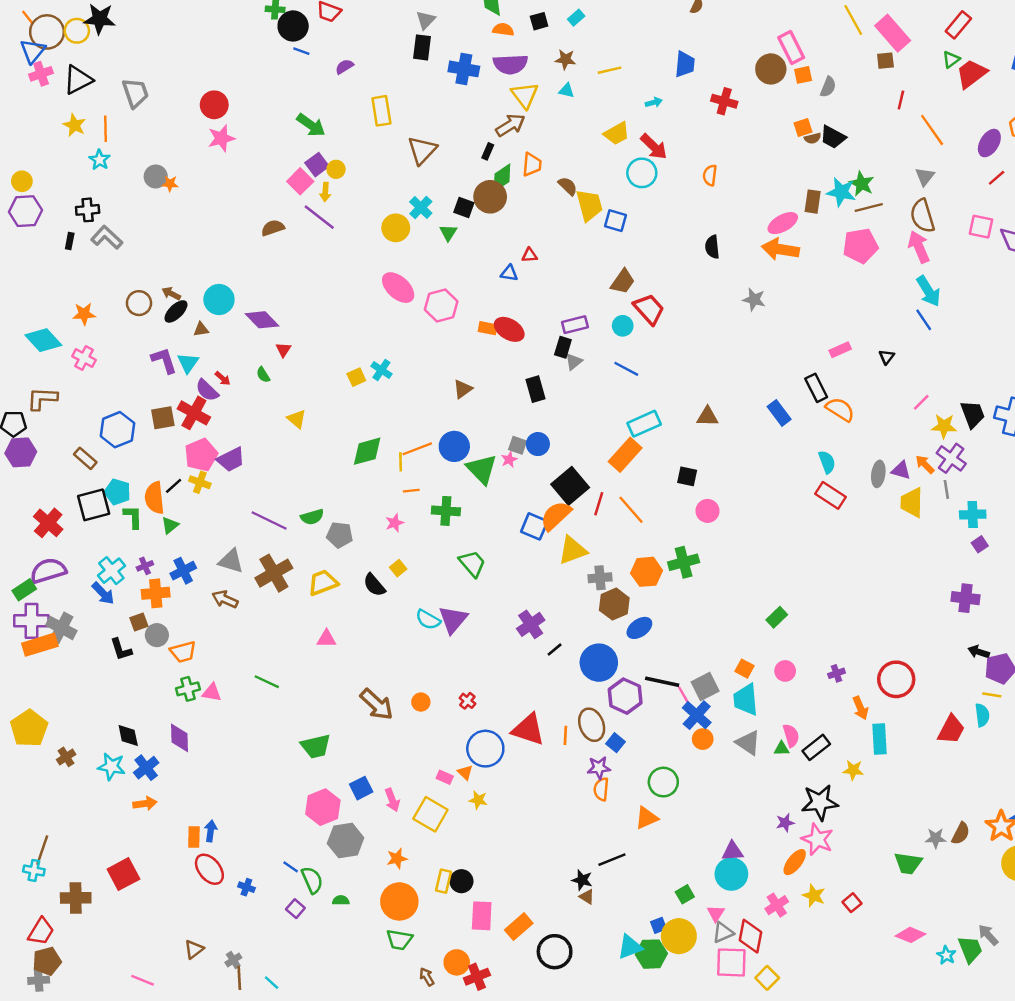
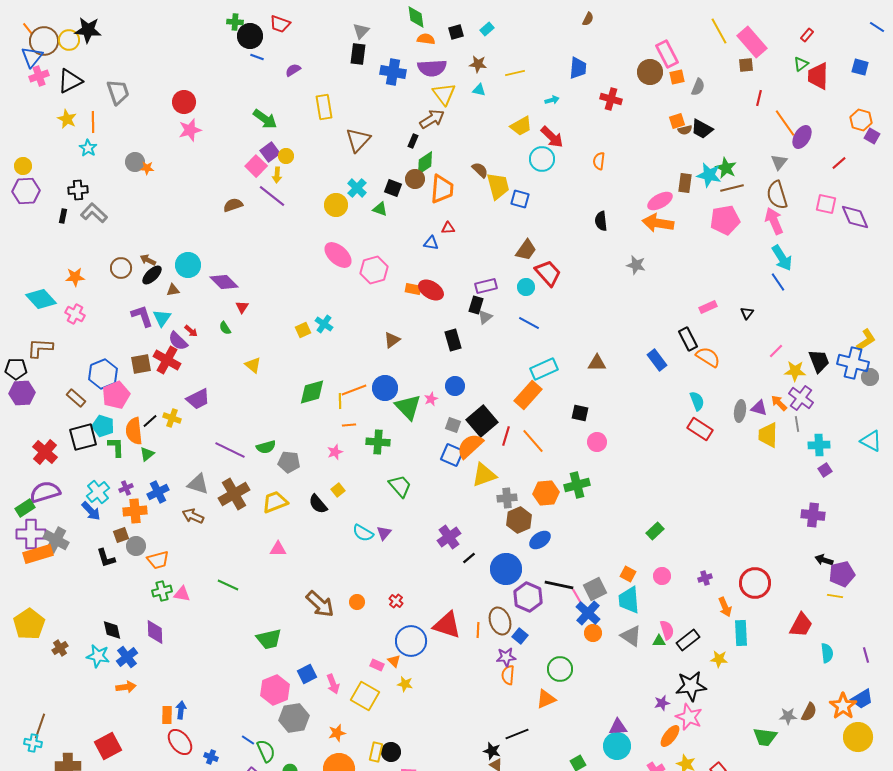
red rectangle: (958, 25) -> (807, 35), size x0.6
red trapezoid: (971, 74) -> (818, 76), turned -52
purple ellipse: (989, 143) -> (802, 137), moved
orange trapezoid: (532, 165) -> (442, 189), moved, size x1.4
brown circle: (490, 197) -> (415, 179), size x0.7
green triangle: (448, 233) -> (380, 209), turned -42
gray square: (518, 445) -> (453, 425), moved
pink pentagon: (201, 455) -> (116, 395), moved
purple triangle: (453, 620) -> (384, 533), size x0.6
cyan semicircle: (982, 715) -> (827, 653), moved

